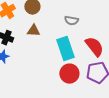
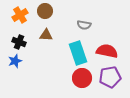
red semicircle: (94, 47) -> (107, 51), turned -40

